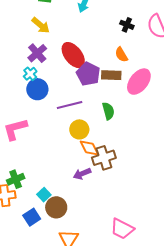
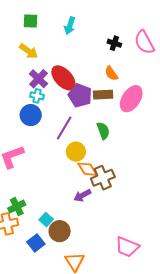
purple cross: (37, 53) -> (38, 79), moved
cyan cross: (30, 74) -> (37, 96), moved, turned -32
purple line: (70, 105) -> (64, 128), turned -40

